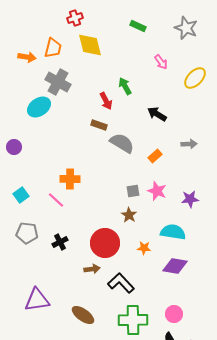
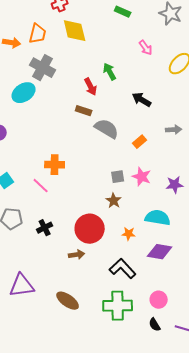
black L-shape: (121, 283) -> (123, 269), moved

